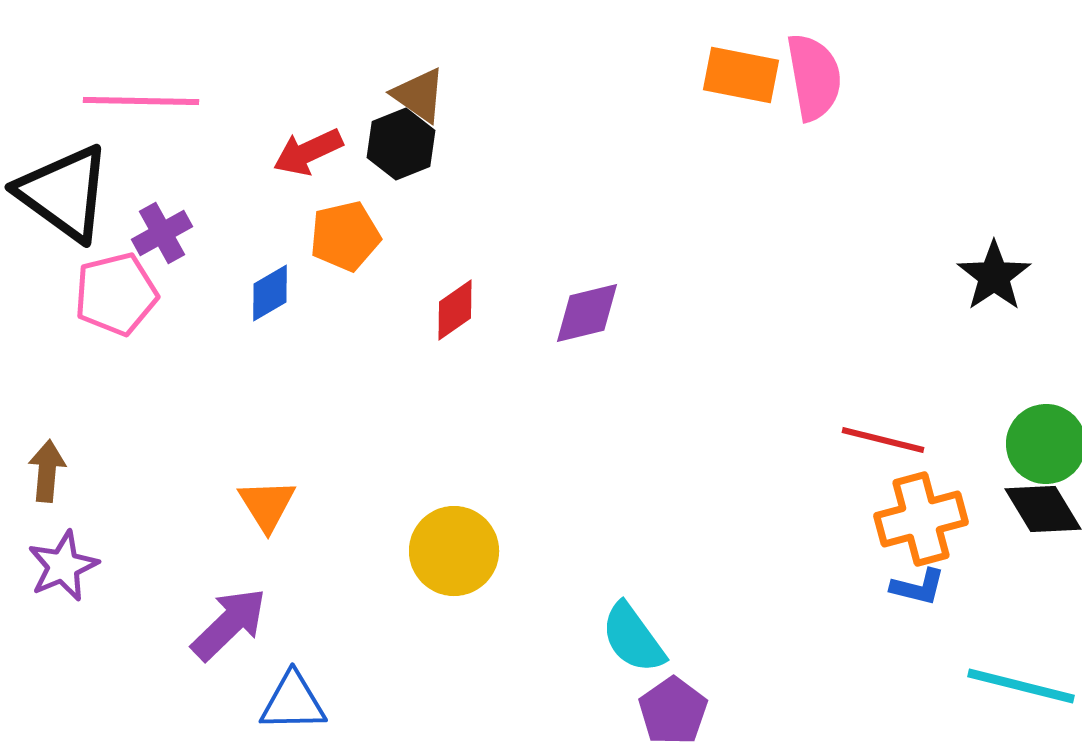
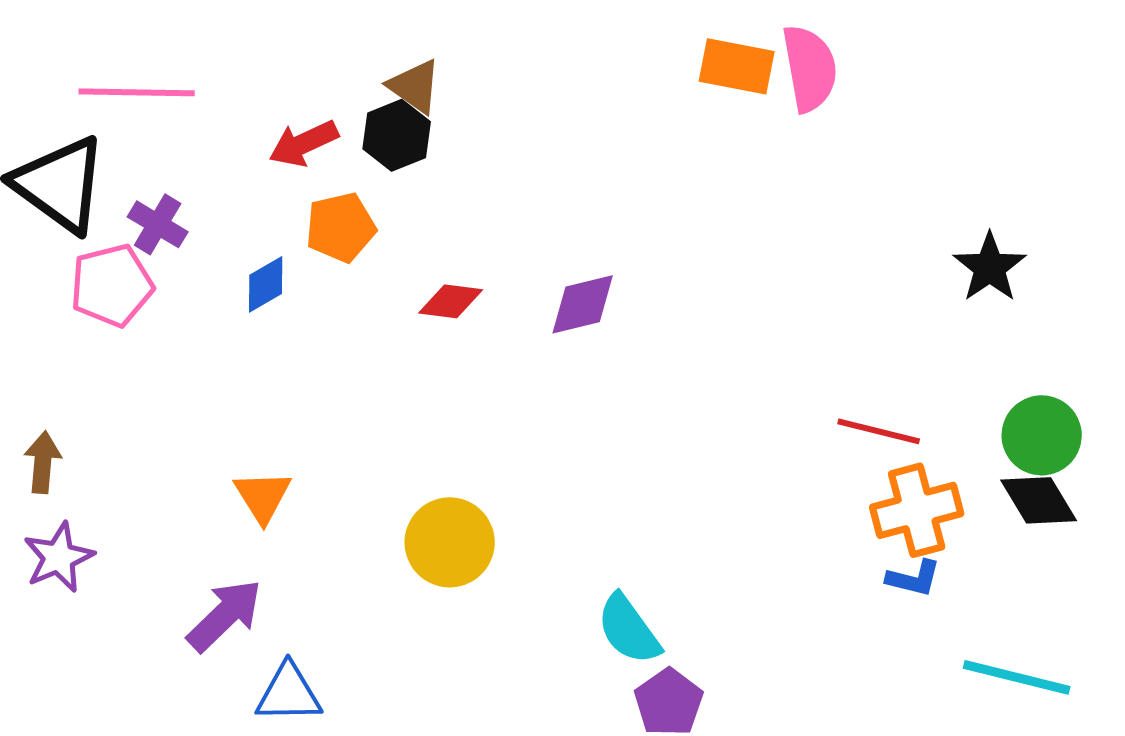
purple cross: (162, 233) -> (158, 224), turned -30
red diamond: (455, 310) -> (451, 301), turned 42

